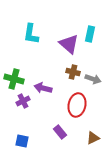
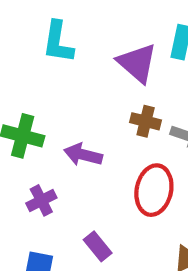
purple cross: (23, 101) -> (41, 200), moved
purple rectangle: (60, 132) -> (98, 246), moved

